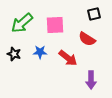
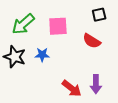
black star: (14, 54) -> (15, 57), size x1.5
red arrow: (68, 58) -> (72, 88), moved

